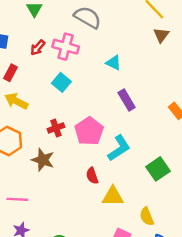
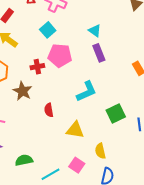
cyan triangle: (114, 63) -> (95, 31), moved
pink pentagon: (89, 131) -> (60, 55), moved, turned 30
red semicircle: (92, 176) -> (49, 110), moved

